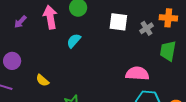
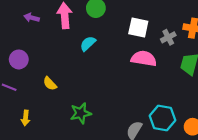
purple arrow: (20, 22) -> (32, 18), turned 56
pink semicircle: (137, 74) -> (144, 59), moved

